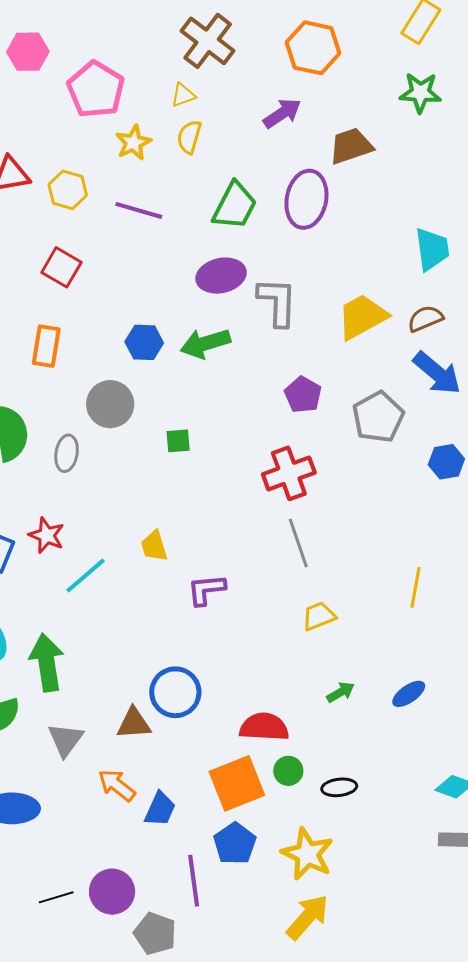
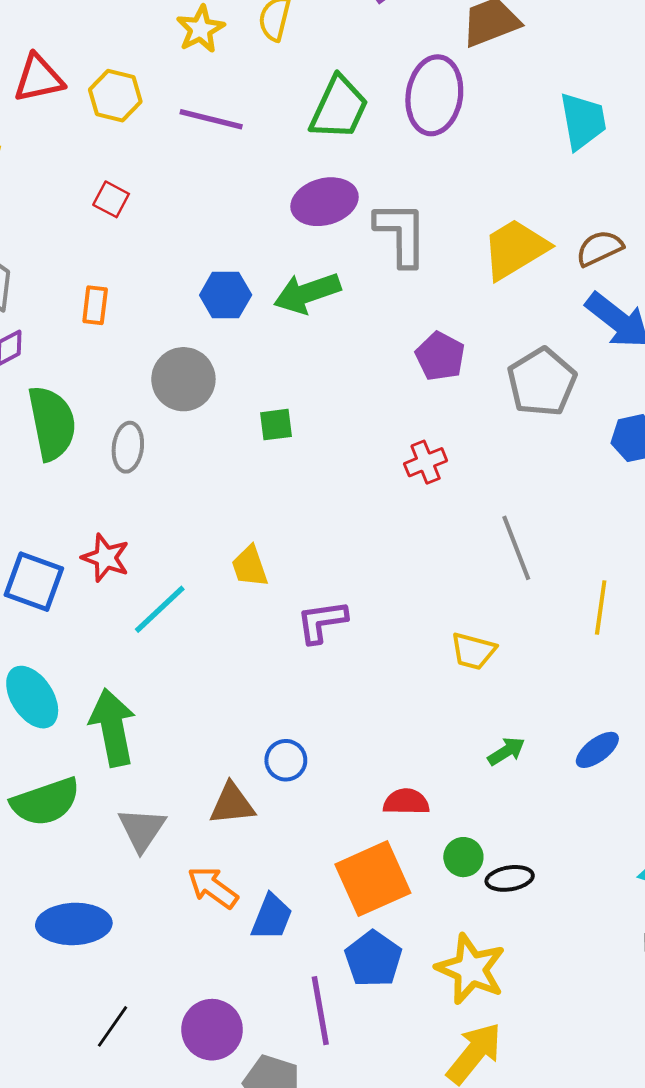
cyan trapezoid: (432, 249) -> (583, 121), moved
red square: (61, 267) -> (111, 199), size x0.7
orange rectangle: (46, 346) -> (95, 305), size x0.7
red cross: (289, 473) -> (426, 462), size x0.6
gray line: (298, 543) -> (516, 548), moved
yellow trapezoid: (319, 616) -> (473, 651), turned -141
blue circle: (175, 692) -> (286, 760), size x0.6
red semicircle: (264, 727) -> (406, 802), size x0.7
green circle: (288, 771) -> (463, 857), moved
black line: (56, 897) -> (113, 1026), moved, turned -36

